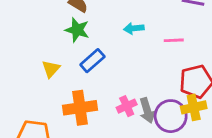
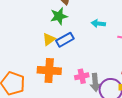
green star: (77, 30) -> (59, 16), turned 30
yellow triangle: (51, 69) -> (49, 39), moved

